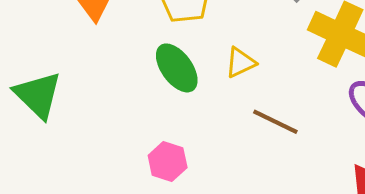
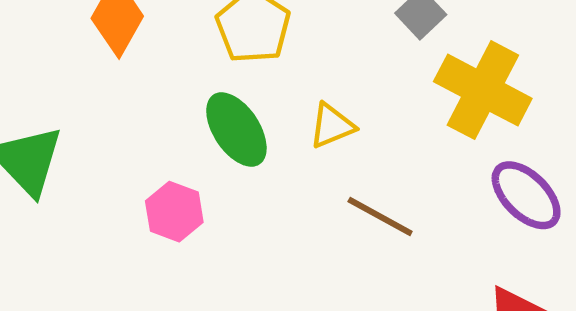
pink hexagon: (168, 161) -> (174, 212), moved

